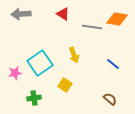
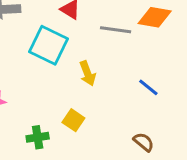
cyan square: (40, 63) -> (49, 45), moved, turned -30
green cross: (34, 98) -> (38, 137), moved

